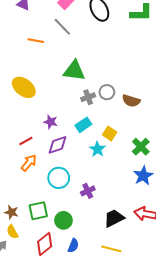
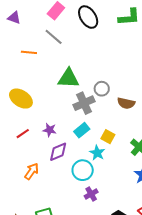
gray circle: (107, 92) -> (102, 89), moved
gray cross: (88, 97) -> (84, 103), size x1.5
red line: (26, 141) -> (23, 134), moved
cyan circle: (59, 178) -> (83, 170), moved

